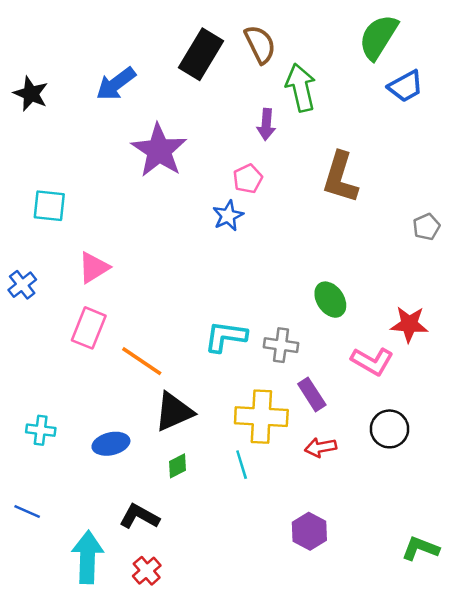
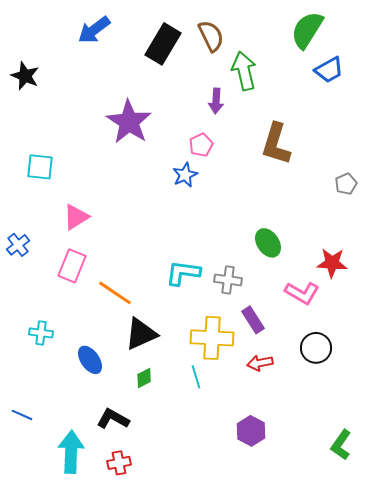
blue arrow: (116, 84) -> (94, 30), moved
blue cross: (22, 285) -> (18, 245), moved
cyan cross: (41, 430) -> (41, 333), moved
blue ellipse: (111, 444) -> (90, 360), turned 68
green L-shape: (420, 549) -> (341, 445), turned -76
red cross: (147, 571) -> (119, 463), turned 30

